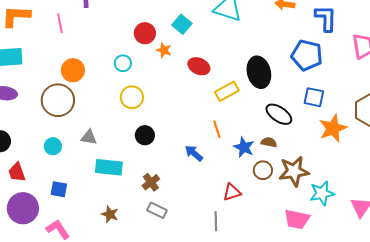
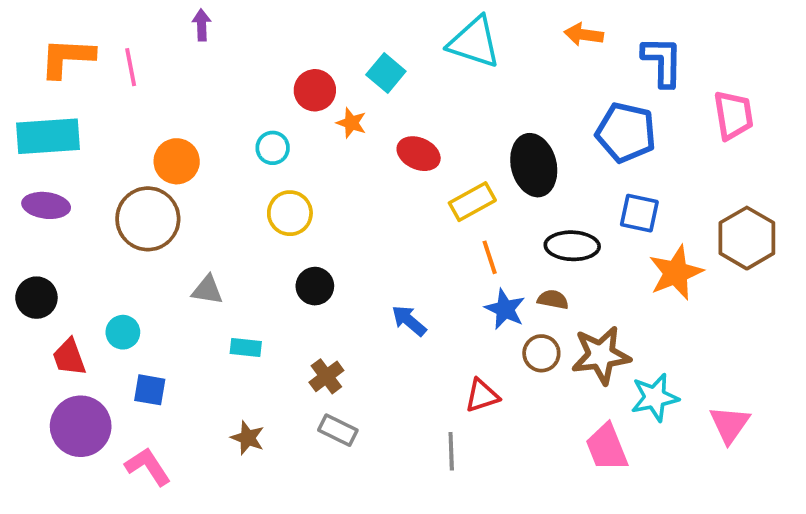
pink line: (60, 23) -> (131, 67), moved
black ellipse: (279, 114) -> (572, 246), turned -32
orange line: (217, 129) -> (490, 257), moved
cyan circle: (53, 146) -> (123, 332), moved
cyan rectangle: (109, 167) -> (246, 348), size x0.6
pink trapezoid: (297, 219) -> (607, 447), turned 56

